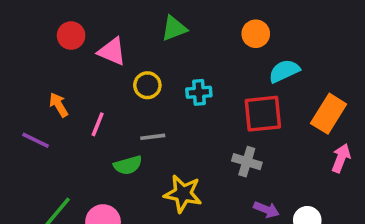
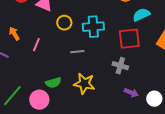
cyan cross: (199, 92) -> (93, 27), size x1.5
gray line: (153, 137) -> (77, 52), moved
green semicircle: (128, 165) -> (53, 83), moved

